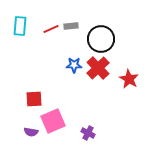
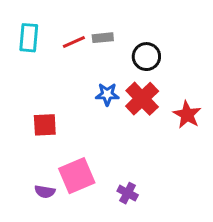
black circle: (101, 39) -> (146, 57), size x0.7
red square: (34, 99) -> (45, 125), moved

